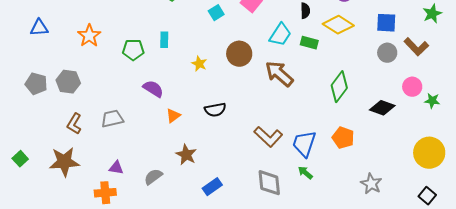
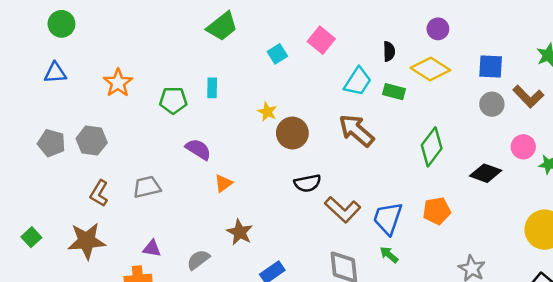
brown circle: (239, 54) -> (292, 133), moved
yellow star: (199, 64) -> (267, 112), moved
black semicircle: (215, 110) -> (307, 183), moved
orange pentagon: (343, 138) -> (437, 211), turned -30

